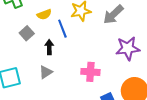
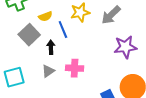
gray square: (27, 33) -> (29, 35), size x1.5
pink cross: (90, 72) -> (75, 68), moved

